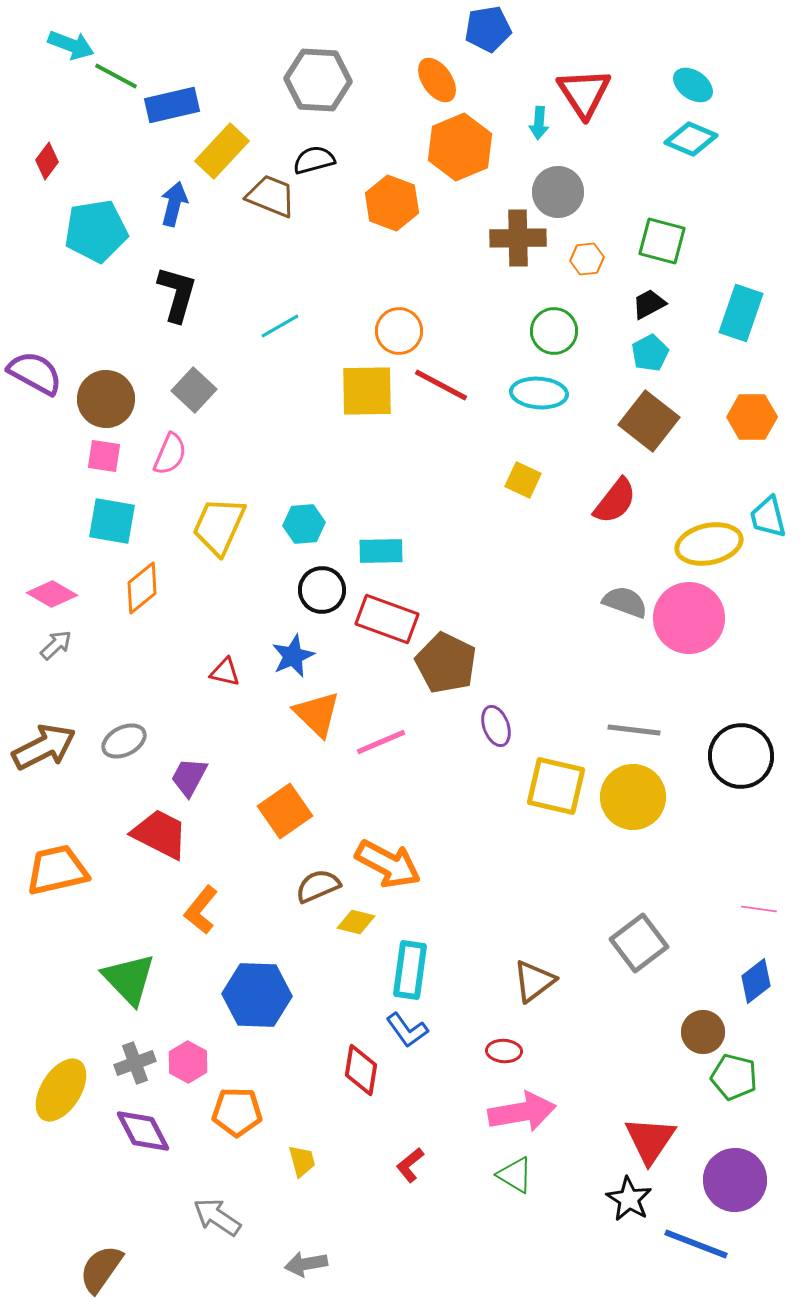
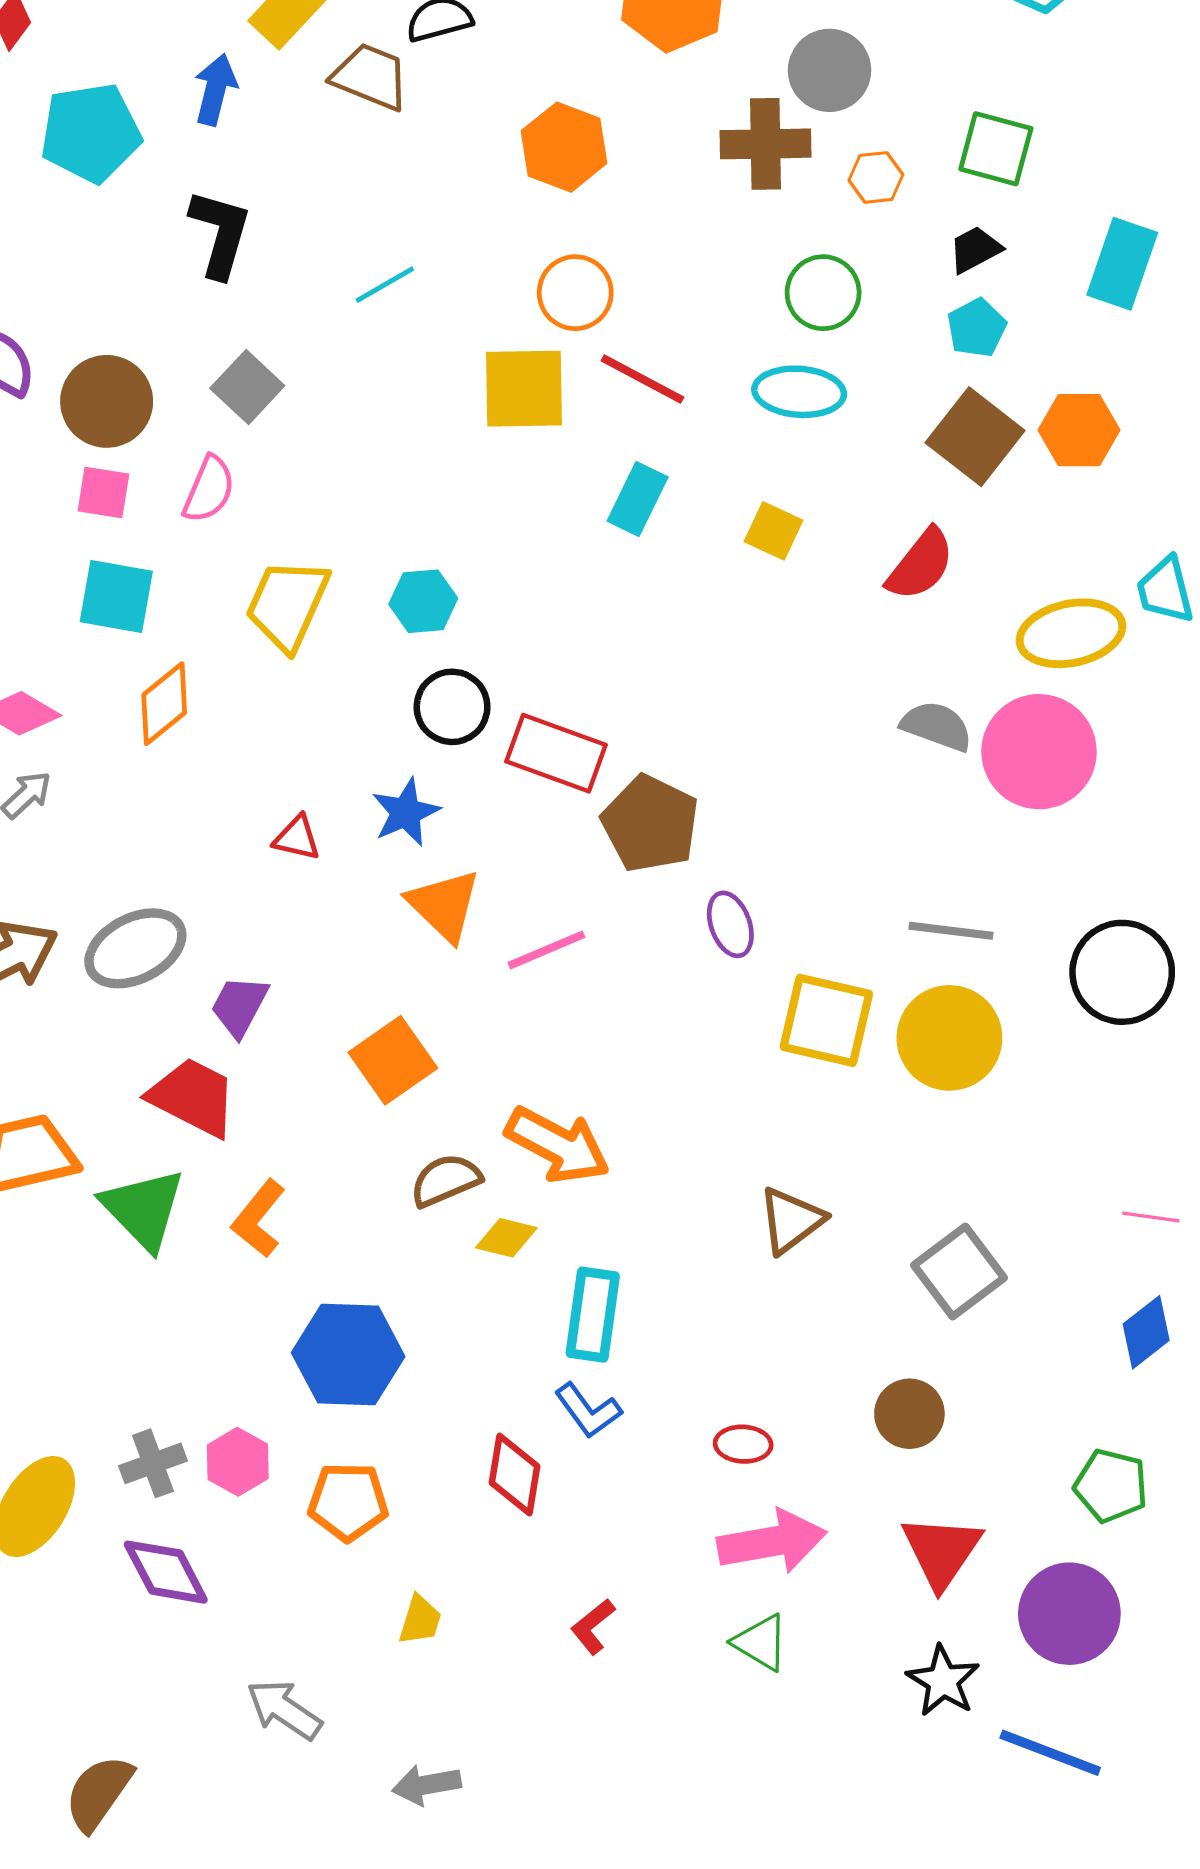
orange hexagon: (392, 203) -> (564, 147), moved
orange hexagon: (752, 417) -> (1079, 430), moved
cyan rectangle: (381, 551) -> (638, 499), moved, turned -63
gray ellipse: (124, 741) -> (135, 948), size x1.4
green triangle: (129, 979) -> (143, 1209), moved
brown triangle: (534, 981) -> (791, 1220), moved
brown circle: (703, 1032) -> (909, 1414), moved
orange pentagon: (237, 1112) -> (348, 1502), moved
red triangle: (650, 1140) -> (941, 1551), moved
yellow trapezoid: (302, 1161) -> (420, 1620), turned 32
purple circle: (735, 1180) -> (1069, 1614), moved

